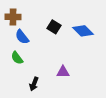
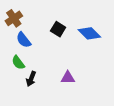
brown cross: (13, 17) -> (14, 18), turned -35
black arrow: (34, 84) -> (31, 79), moved

